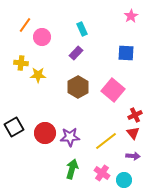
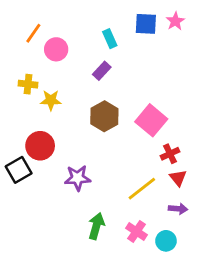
blue square: (126, 53) -> (146, 24), moved
red cross: (135, 115) -> (170, 154), moved
red circle: (45, 133) -> (40, 146), moved
purple star: (70, 137) -> (78, 178), moved

